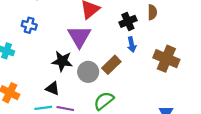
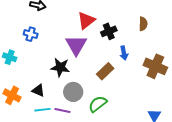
black cross: (128, 21) -> (109, 31), moved
gray circle: (88, 72) -> (73, 92), moved
black triangle: (53, 88) -> (38, 90), moved

